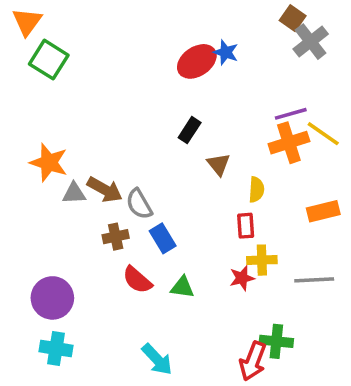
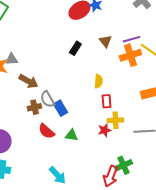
brown triangle: (218, 164) -> (105, 41), moved
yellow semicircle: (256, 190) -> (98, 81), moved
gray triangle: (74, 193) -> (11, 59), moved
gray semicircle: (139, 204) -> (47, 99), moved
green cross: (276, 341) -> (123, 165), turned -30

